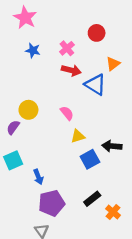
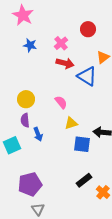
purple semicircle: (13, 127) -> (25, 120), moved, turned -40
blue square: (90, 159) -> (82, 144), turned 36
blue arrow: (38, 177) -> (38, 134), moved
purple pentagon: (52, 203) -> (30, 184), moved

